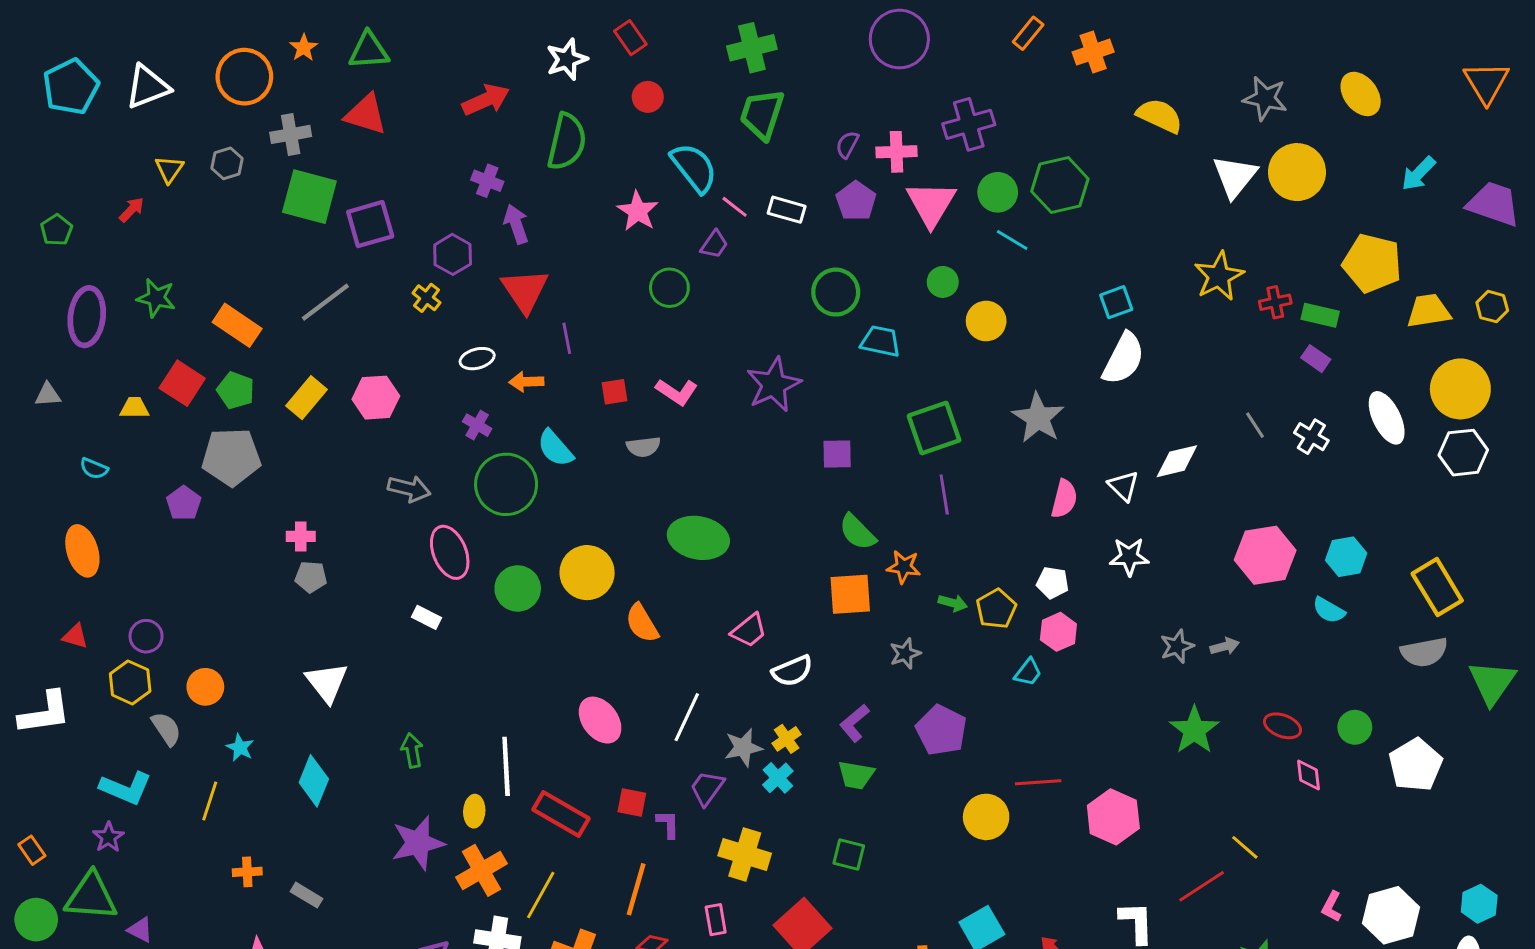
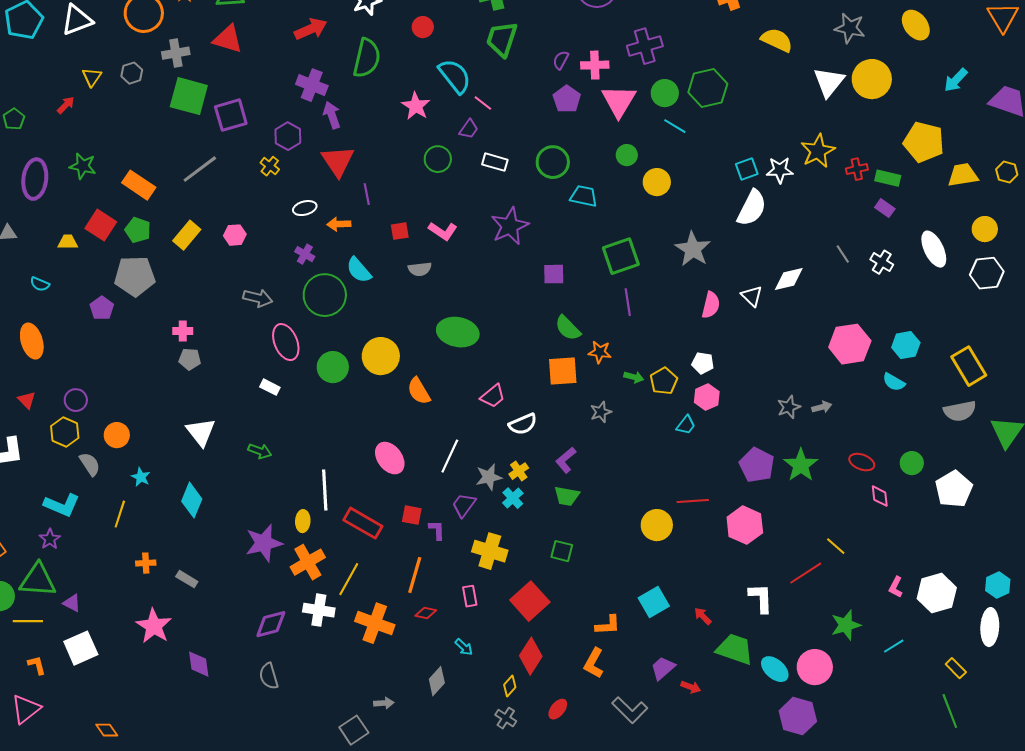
purple cross: (487, 181) -> (312, 85), size x1.4
white rectangle: (787, 210) -> (495, 162), moved
yellow circle: (1460, 389) -> (985, 229), size x0.6
pink hexagon: (376, 398) -> (235, 235), size x0.7
white star: (1129, 557) -> (780, 170), moved
red triangle: (75, 636) -> (27, 400), turned 30
purple pentagon: (941, 730) -> (757, 465), moved
green arrow: (412, 750) -> (260, 451), moved, turned 120

